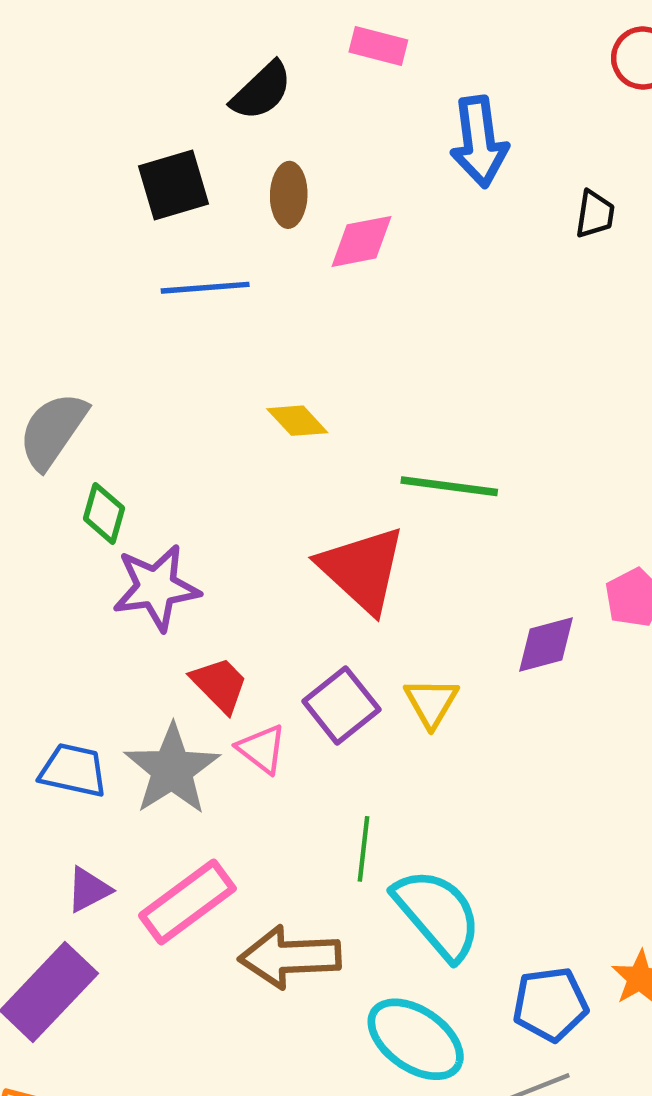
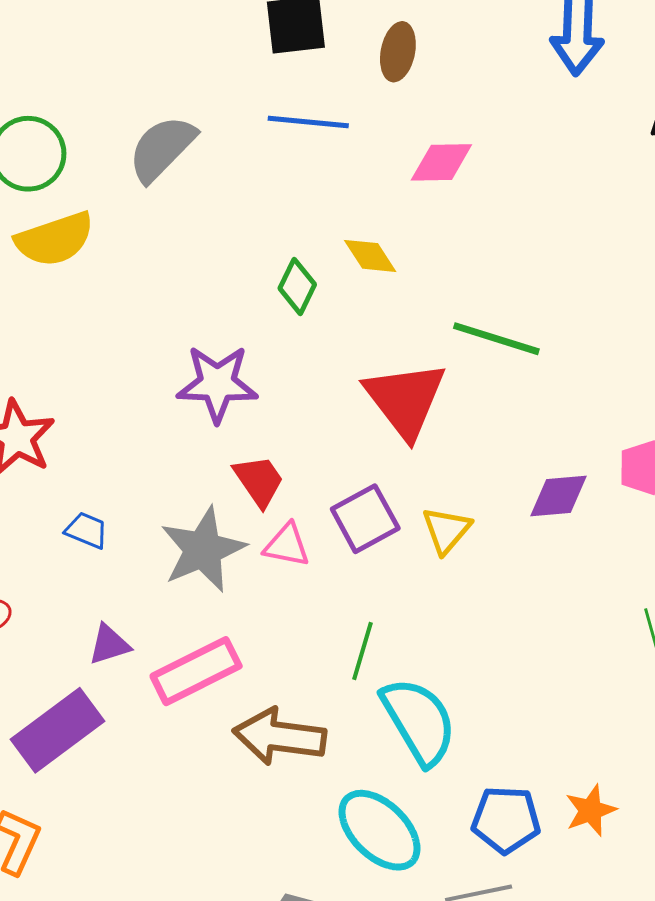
pink diamond: (361, 241) -> (441, 162), moved
gray semicircle: (53, 431) -> (162, 148), moved
green diamond: (104, 513) -> (297, 286), moved
pink triangle: (262, 749) -> (287, 545), turned -36
blue trapezoid: (73, 770) -> (87, 530), moved, size x0.7

